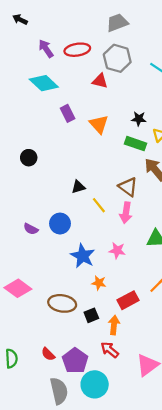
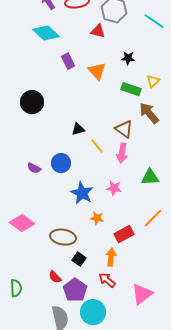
black star: (139, 119) -> (128, 58), moved
black circle: (29, 158) -> (32, 102), size x1.5
black square: (91, 315) -> (79, 259), moved, turned -32
red semicircle: (48, 354) -> (55, 277), moved

